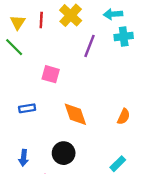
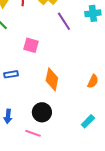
purple line: (89, 46) -> (64, 21), turned -54
orange diamond: (75, 114) -> (52, 79), turned 30

